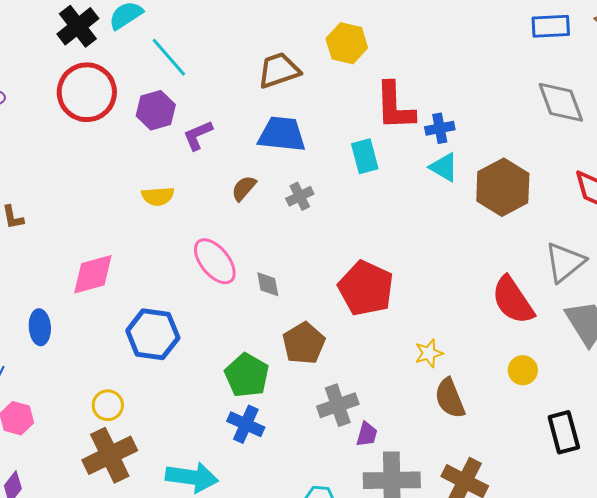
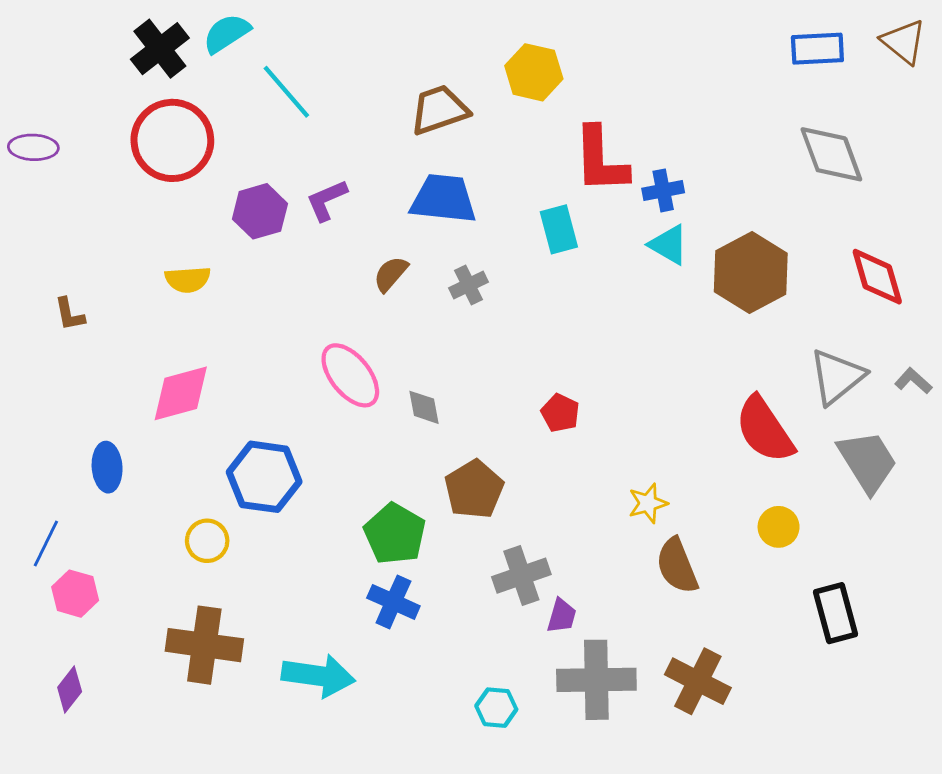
purple hexagon: (156, 110) -> (260, 211), moved
yellow semicircle: (158, 196) -> (188, 279), moved
red pentagon: (366, 288) -> (560, 413), size x0.5
yellow circle: (108, 405) -> (207, 541), moved
brown cross: (110, 455) -> (204, 645), turned 34

